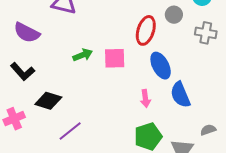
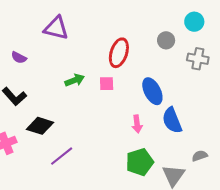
red ellipse: (146, 30) -> (119, 53), moved
purple semicircle: (27, 33) -> (19, 58), size x0.6
pink square: (115, 58) -> (107, 84), size x0.7

